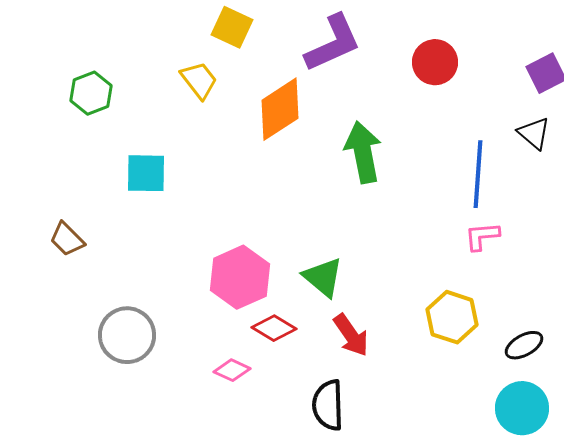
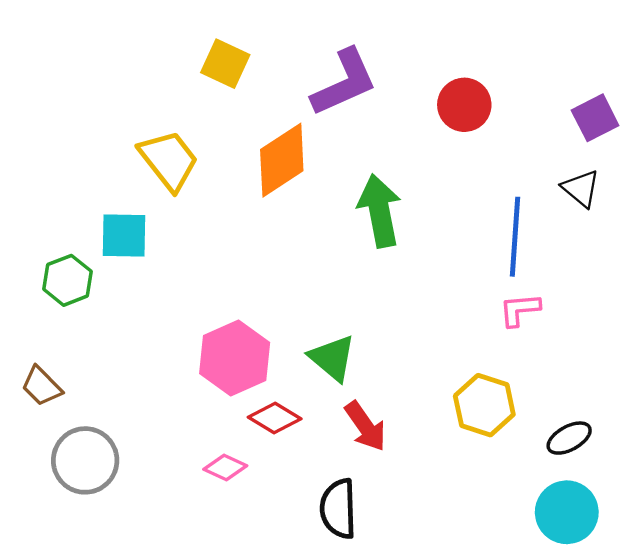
yellow trapezoid: (199, 80) -> (169, 160), moved, size x1.4
green hexagon: (91, 93) -> (67, 280), moved
brown trapezoid: (67, 239) -> (42, 386), moved
gray circle: (127, 335) -> (85, 460), moved

